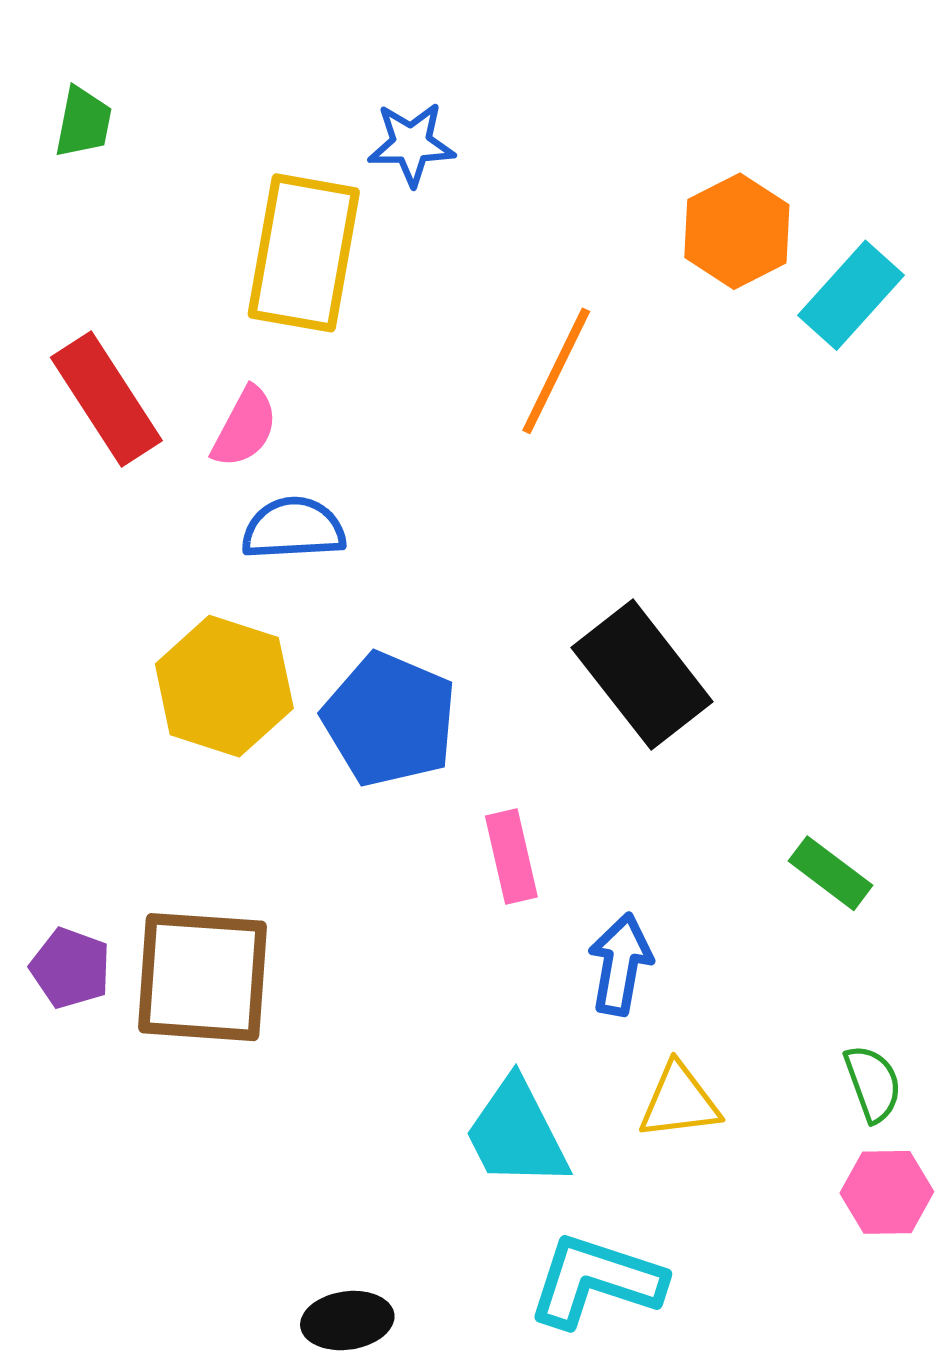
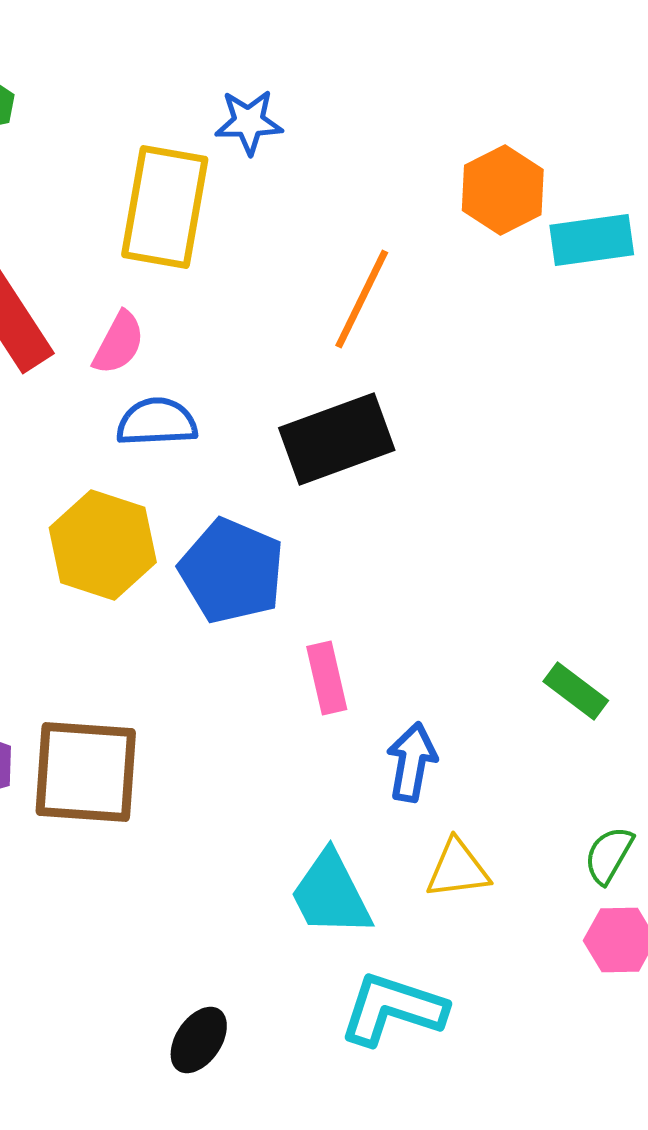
cyan rectangle: (851, 295) -> (592, 240), turned 40
black rectangle: (642, 675) -> (337, 439), moved, turned -72
green semicircle: (873, 1083) -> (609, 855), turned -130
black ellipse: (347, 1321) -> (199, 1040), turned -48

